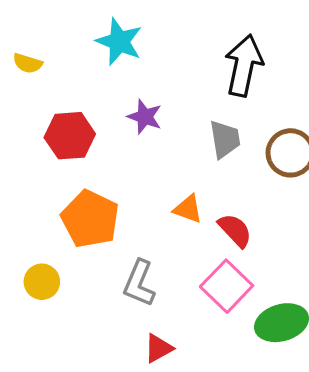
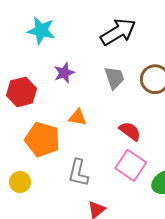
black arrow: (244, 66) -> (118, 32), turned 57
purple star: (145, 117) -> (64, 73), turned -30
orange triangle: (188, 209) -> (78, 117), moved

